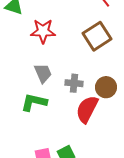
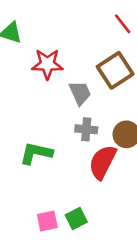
gray trapezoid: (43, 73) -> (80, 93), moved

